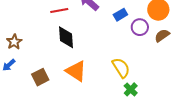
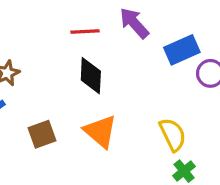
blue rectangle: (120, 15) -> (182, 50), size x1.5

